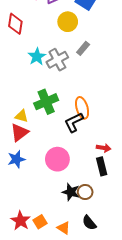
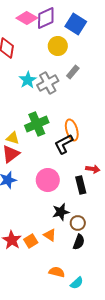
black rectangle: (102, 166) -> (81, 185), moved
black star: (71, 192) -> (61, 212), turned -30
brown circle: (85, 192) -> (78, 223), moved
black semicircle: (89, 223) -> (79, 242), turned -119
orange triangle: (64, 228) -> (50, 235), moved

